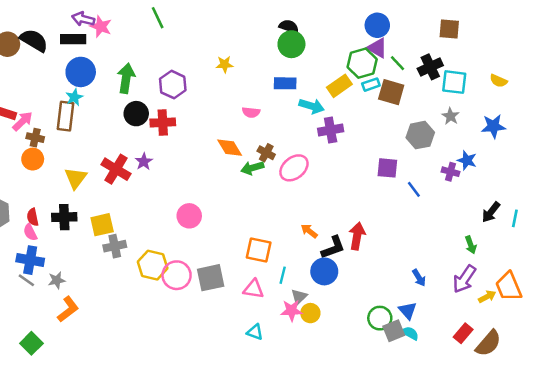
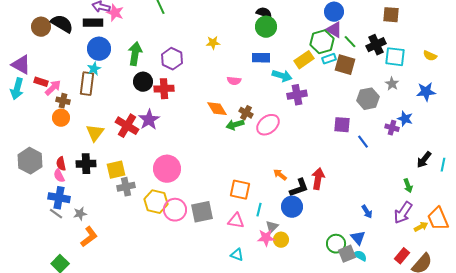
purple star: (144, 162) -> (149, 120), size x1.5
pink circle: (189, 216) -> (167, 169), moved, size x1.4

